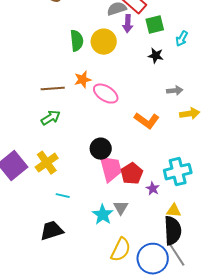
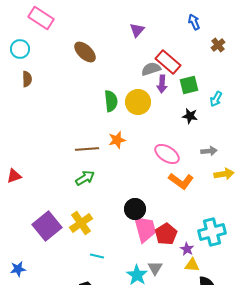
pink ellipse: (106, 94) -> (167, 154), moved
yellow triangle: (174, 211) -> (192, 265), moved

